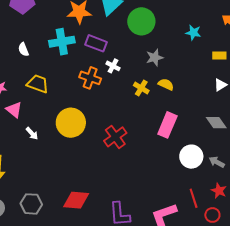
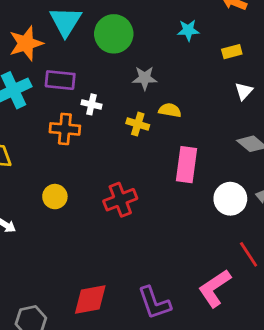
gray star: (155, 58) -> (145, 78), turned 30
yellow circle: (71, 123) -> (55, 197), size x0.6
red cross: (115, 137) -> (120, 200), turned 30

